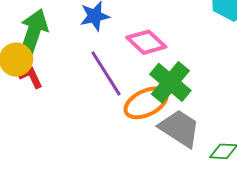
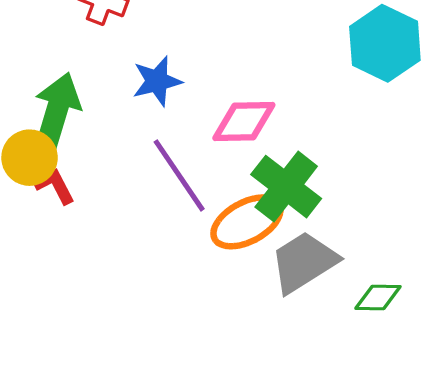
pink diamond: (146, 42) -> (244, 122), turned -42
gray trapezoid: (179, 128) -> (304, 262), turned -63

